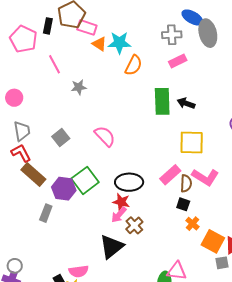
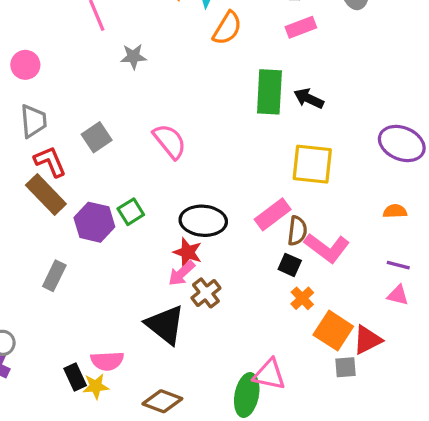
red L-shape: (21, 153) -> (50, 162), moved
pink L-shape: (205, 177) -> (327, 248), moved
green square: (85, 180) -> (131, 212), size x0.6
gray rectangle: (46, 213) -> (54, 276), moved
black triangle: (112, 247) -> (165, 325), turned -48

